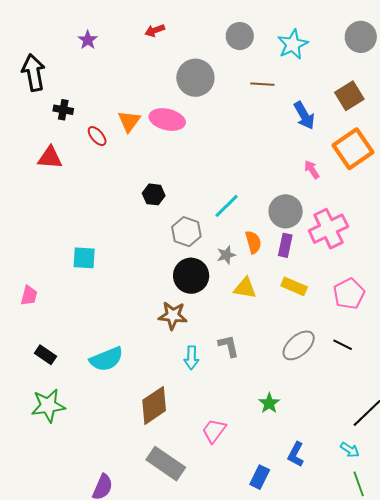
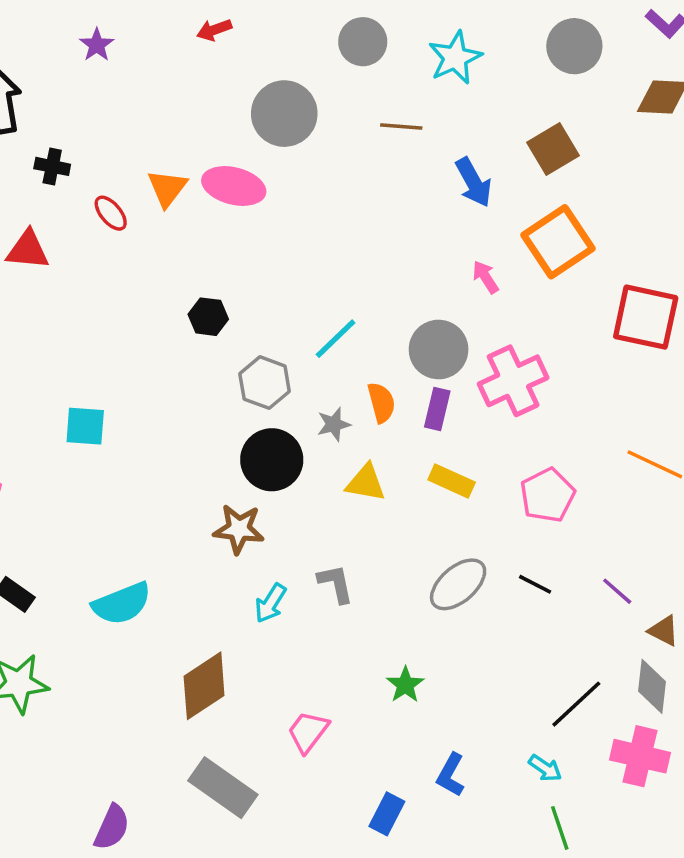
cyan arrow: (192, 358) -> (270, 603), turned 30

